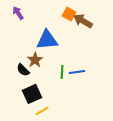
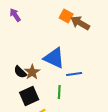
blue triangle: (47, 40) -> (54, 58), moved, turned 30
brown star: (35, 60) -> (32, 72), moved
green line: (62, 72) -> (59, 92), moved

